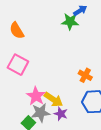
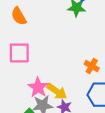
pink square: (18, 65) -> (19, 53), turned -30

